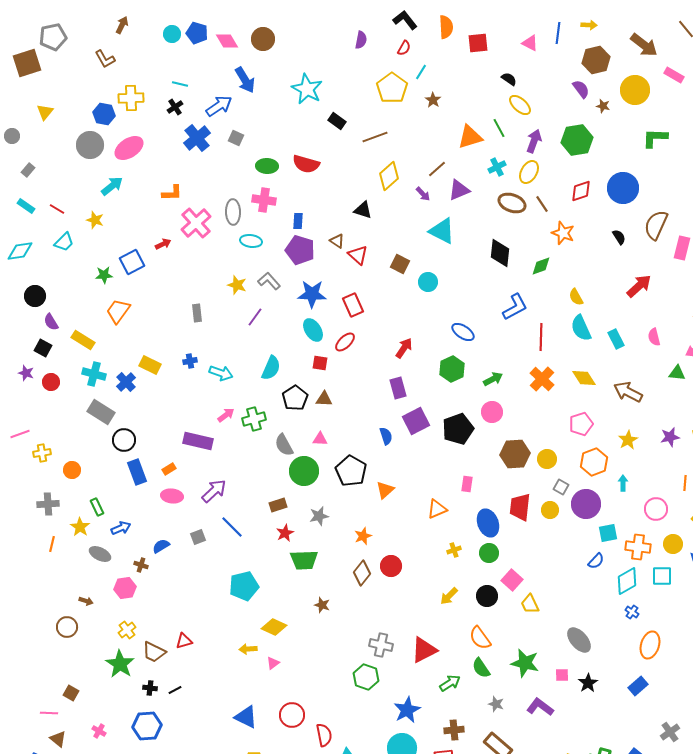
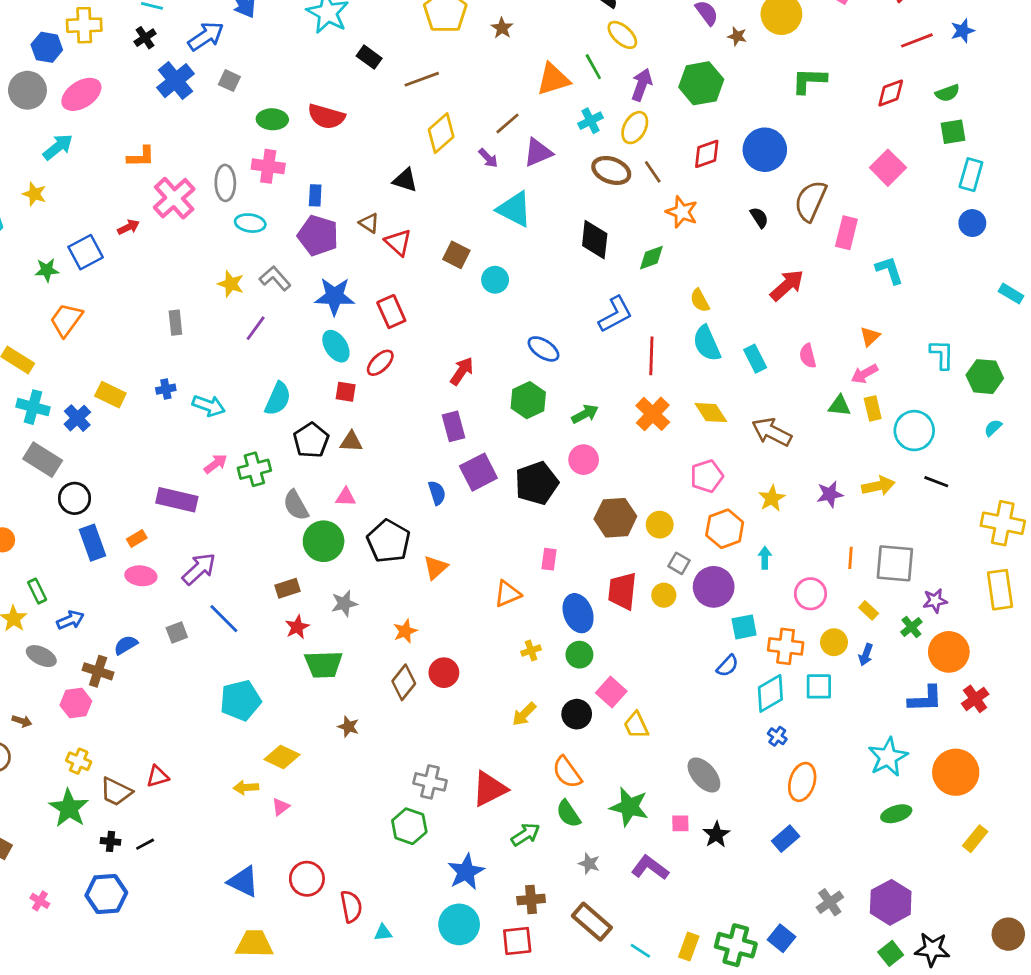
brown cross: (141, 565) -> (98, 671), size x1.5
yellow cross: (127, 630) -> (79, 761), turned -30

